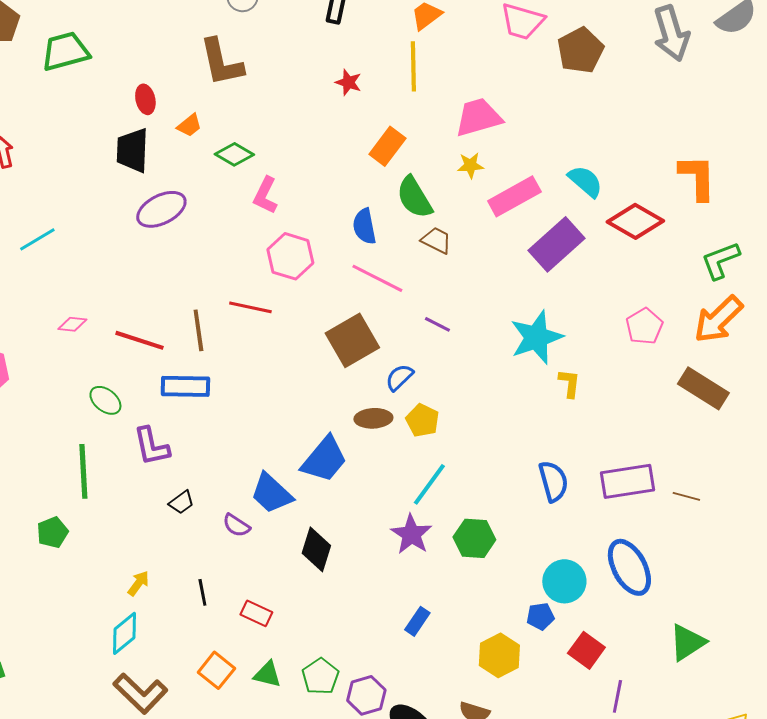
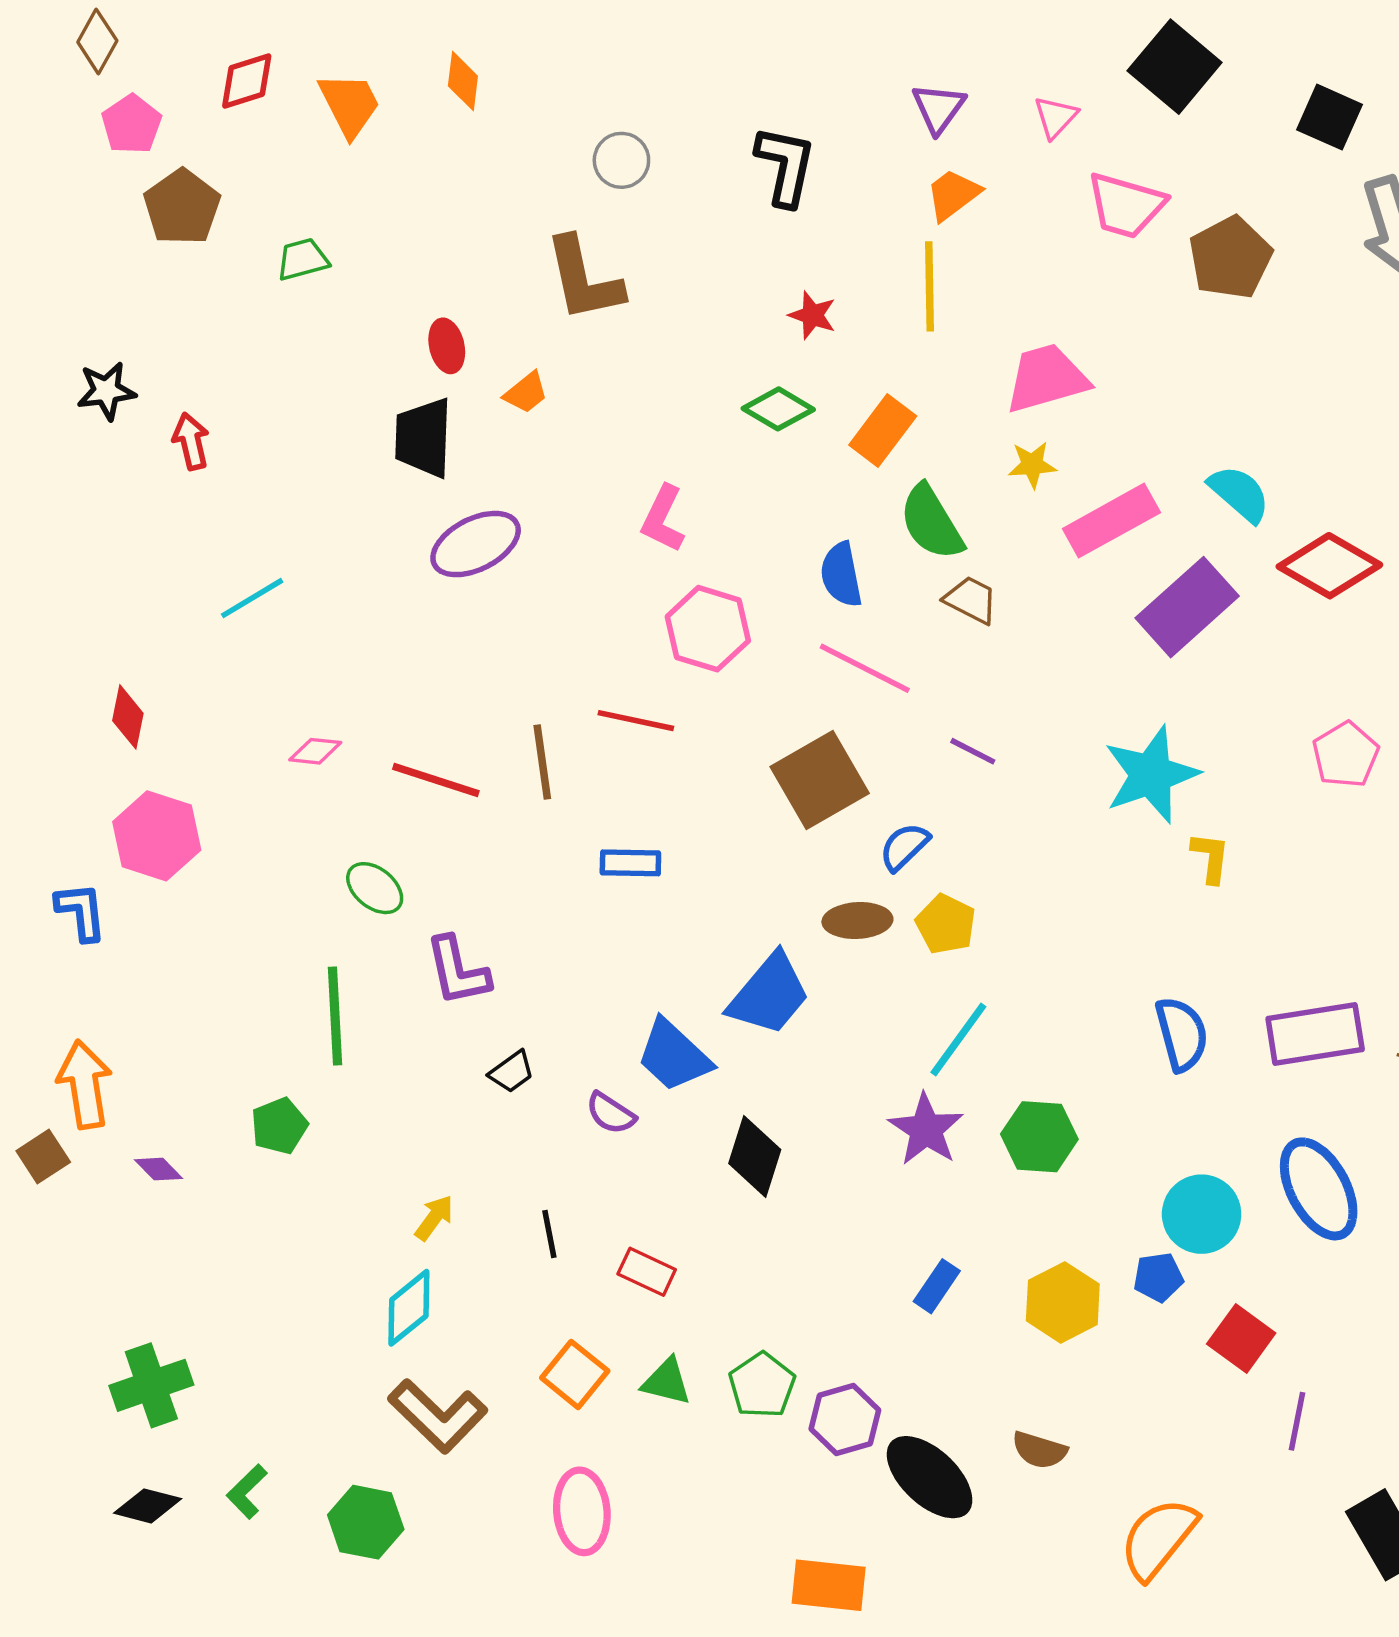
green trapezoid: (65, 51) -> (303, 259), size x0.6
green diamond: (234, 154) -> (778, 409), moved
blue rectangle: (185, 386) -> (630, 863), moved, size x0.7
yellow hexagon: (499, 655) -> (1063, 1302), moved

